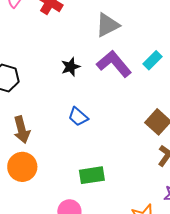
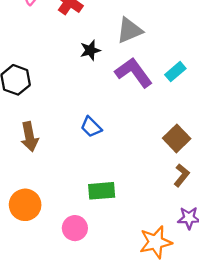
black star: (71, 67) -> (90, 50), moved
orange circle: (22, 167) -> (25, 205), moved

